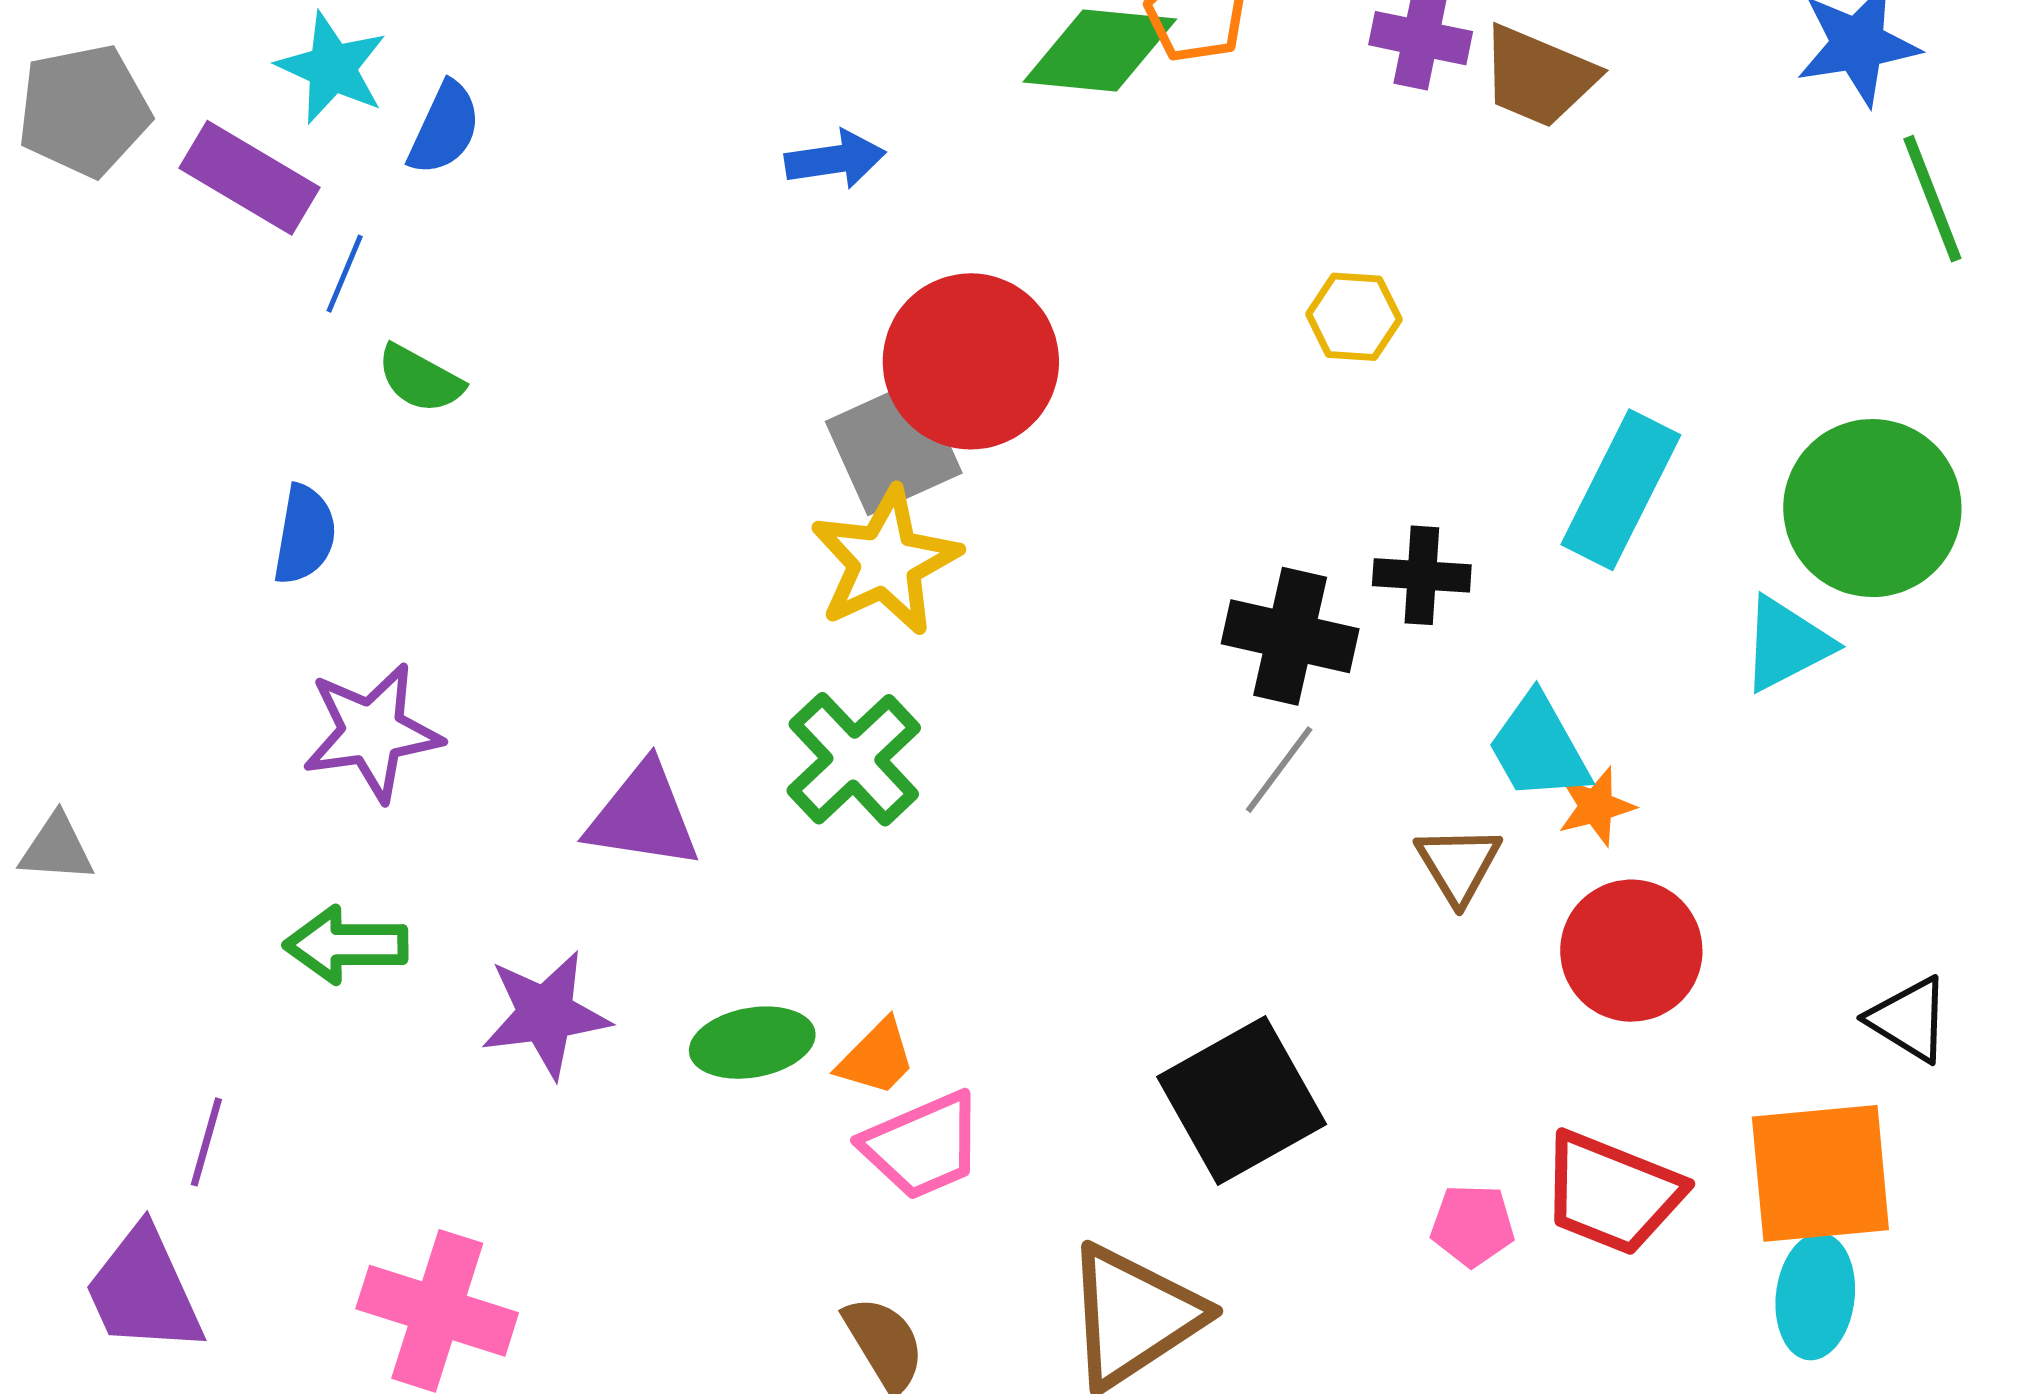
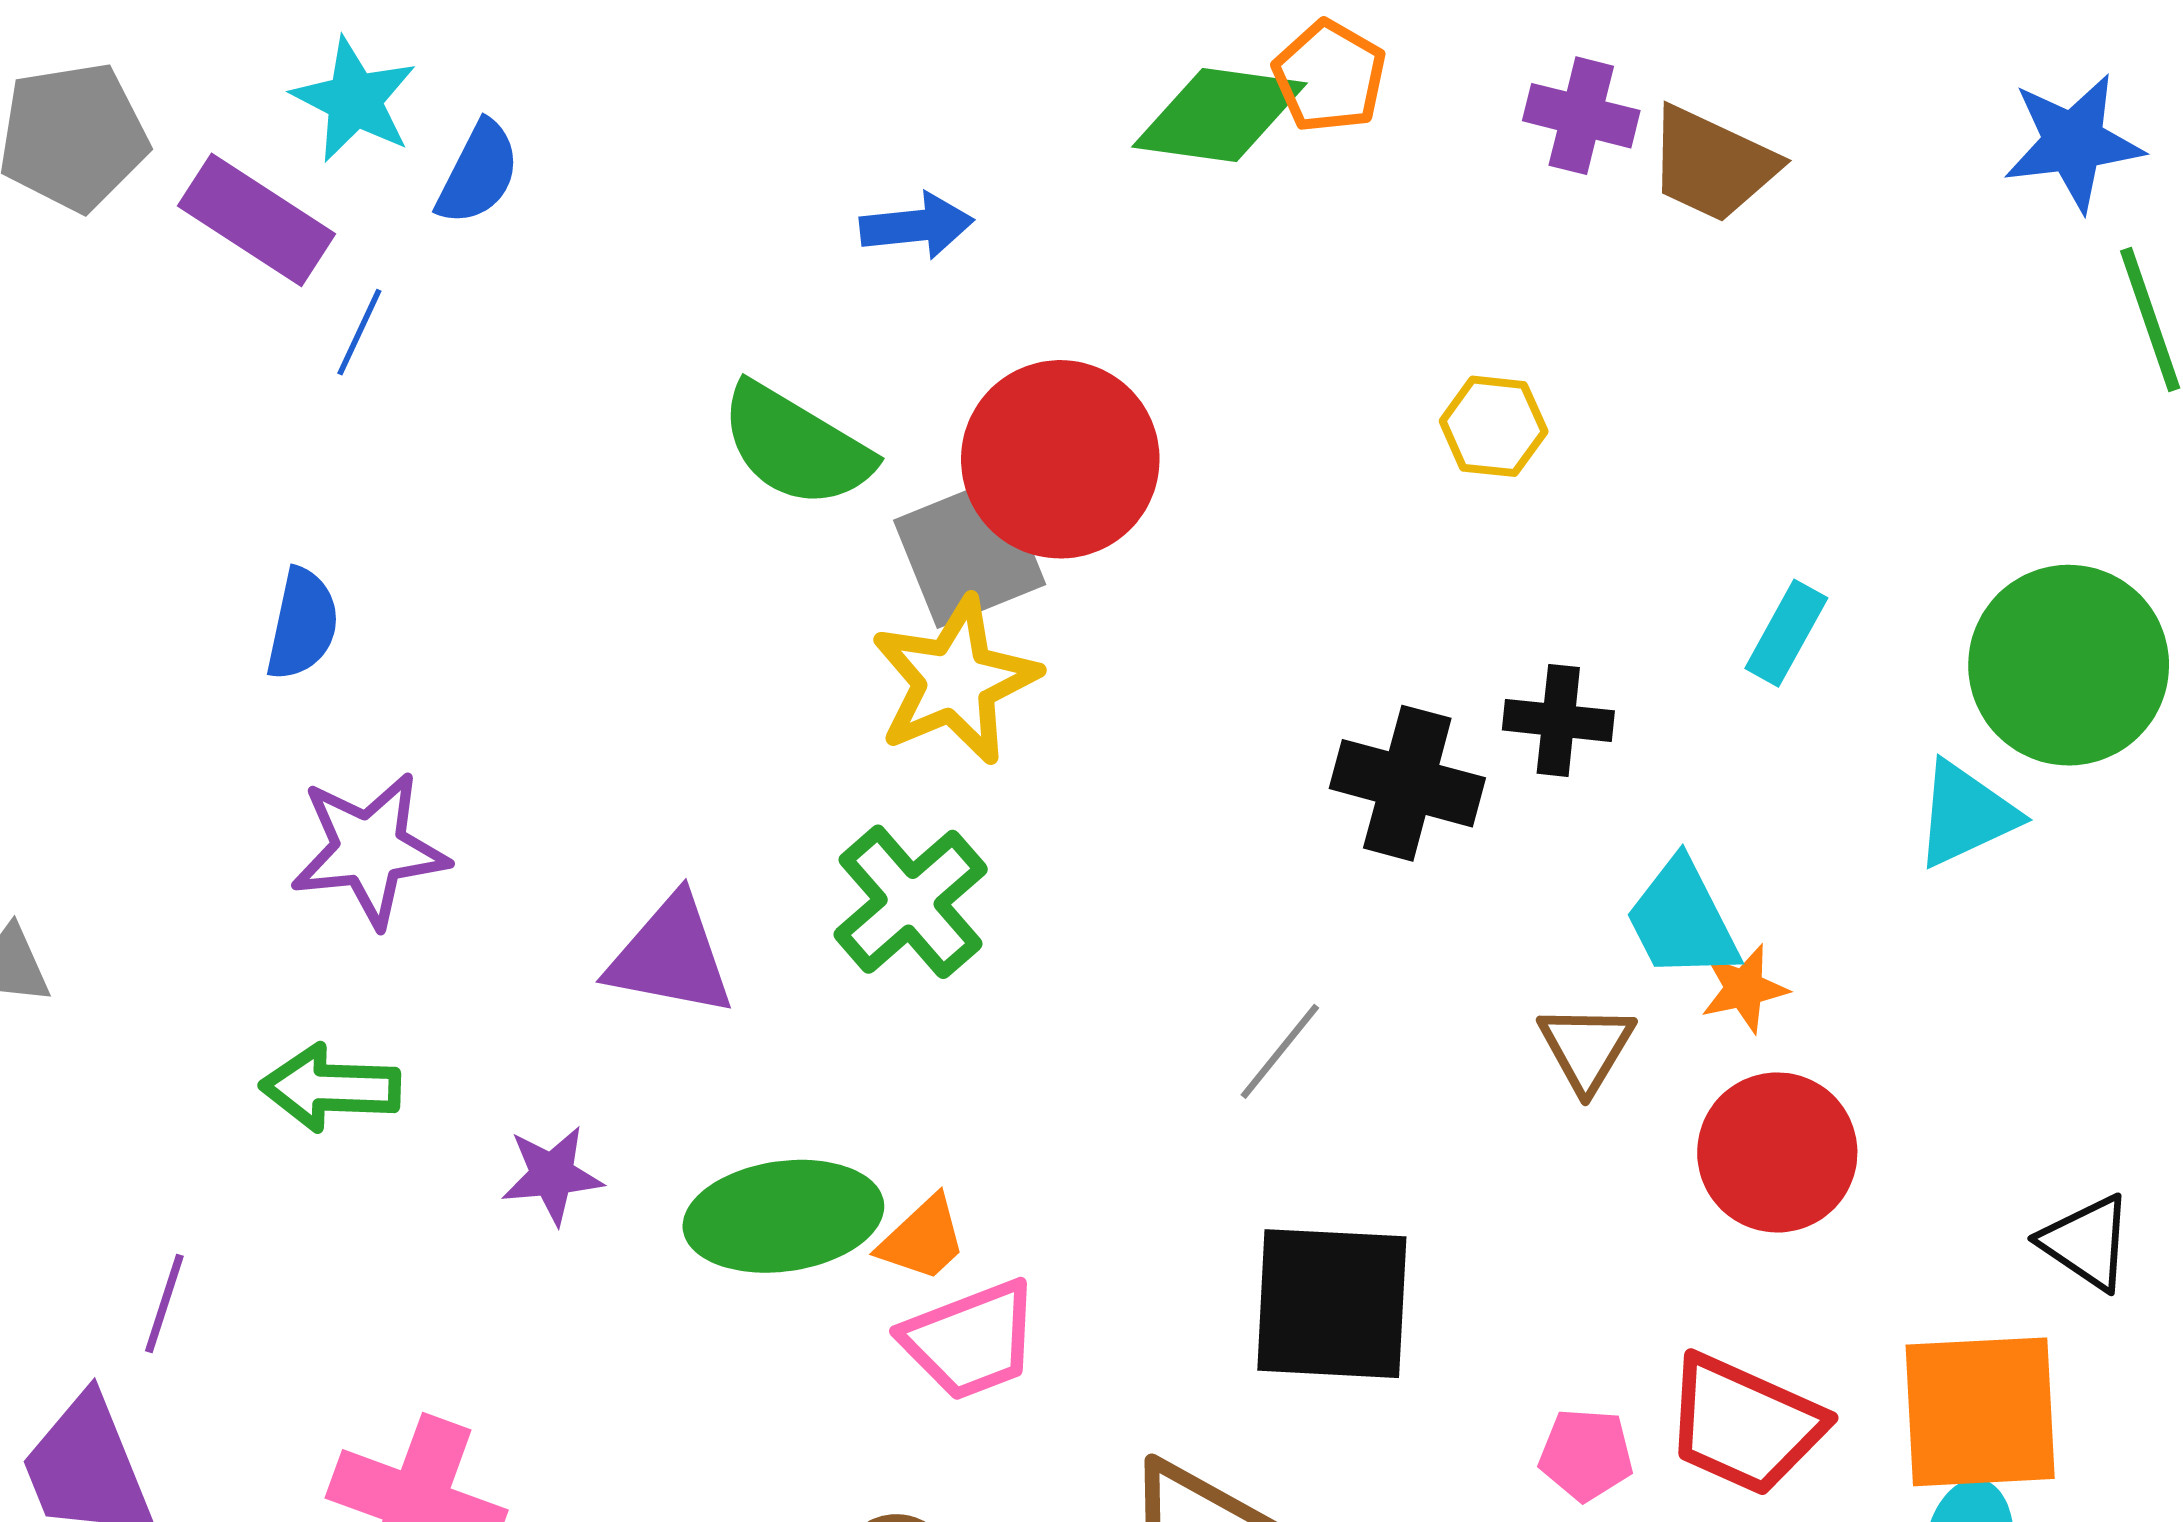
green semicircle: (420, 379) -> (796, 446), moved, size x1.6
cyan rectangle: (1621, 490) -> (1786, 633), size x0.6
gray line: (1279, 770) -> (1280, 1051), moved
purple star: (546, 1014) -> (552, 1175), size x0.7
green ellipse: (752, 1043) -> (783, 1216), size x1.4
black square: (1242, 1100) -> (1332, 1304), turned 30

